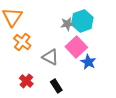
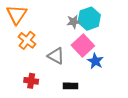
red cross: (26, 81) -> (31, 81), turned -32
black rectangle: (56, 86) -> (70, 86), moved, turned -56

